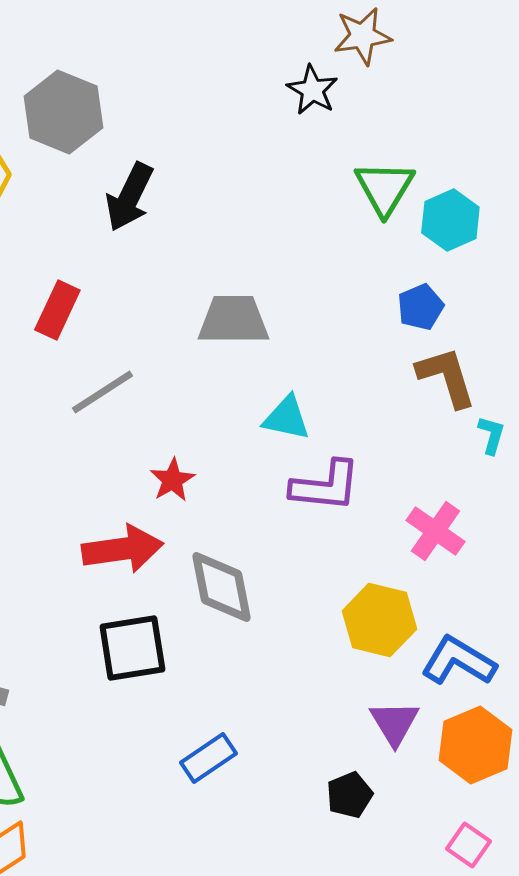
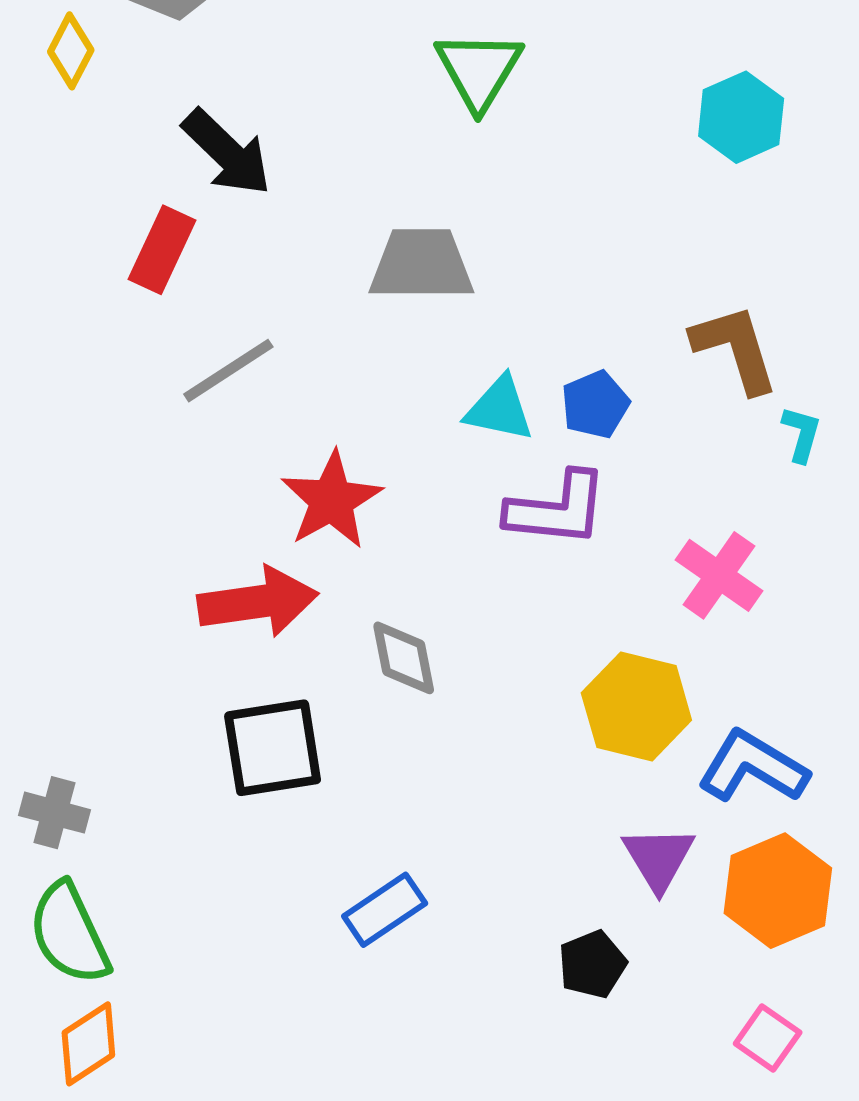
green triangle: (384, 188) -> (479, 70), moved
black arrow: (129, 197) -> (227, 153), moved, turned -72
blue pentagon: (420, 307) -> (595, 404), moved
red star: (172, 480) -> (331, 500), size x1.5
gray diamond: (221, 587) -> (404, 658), size x0.7

